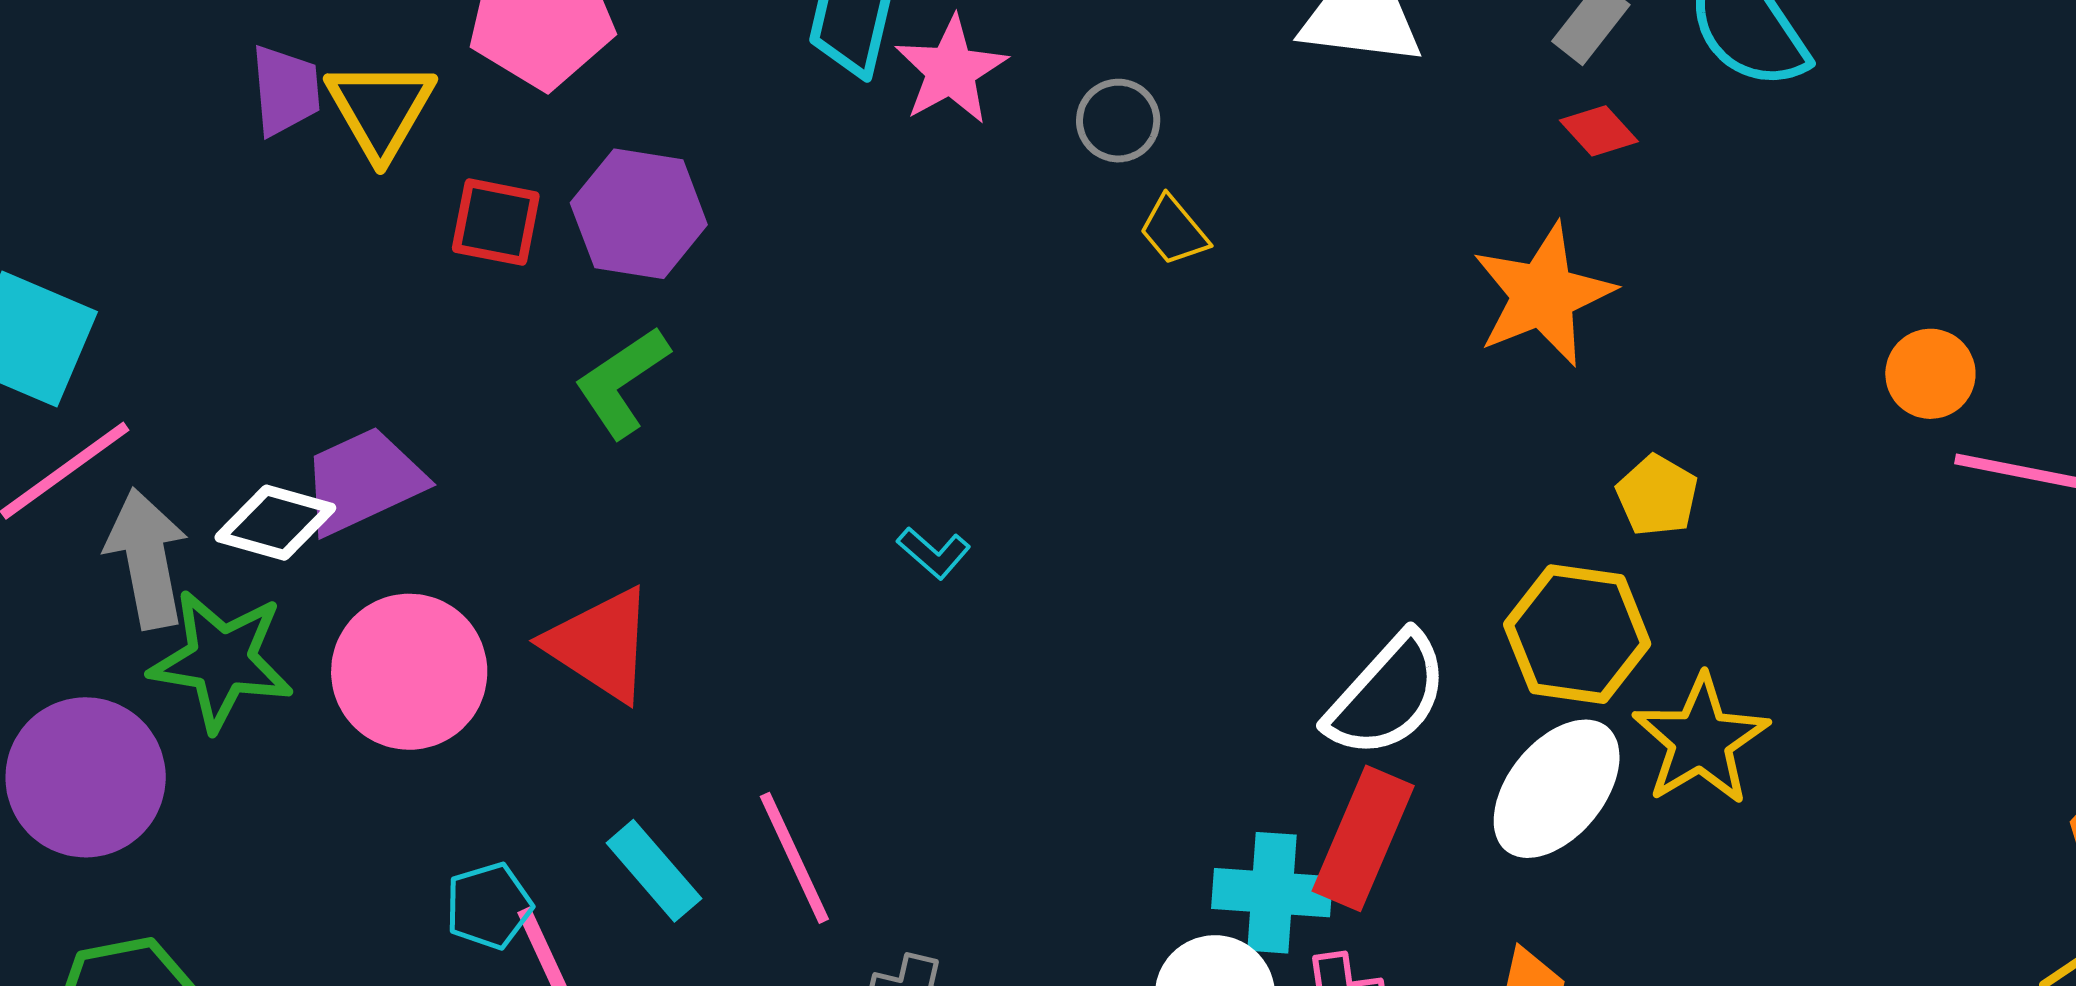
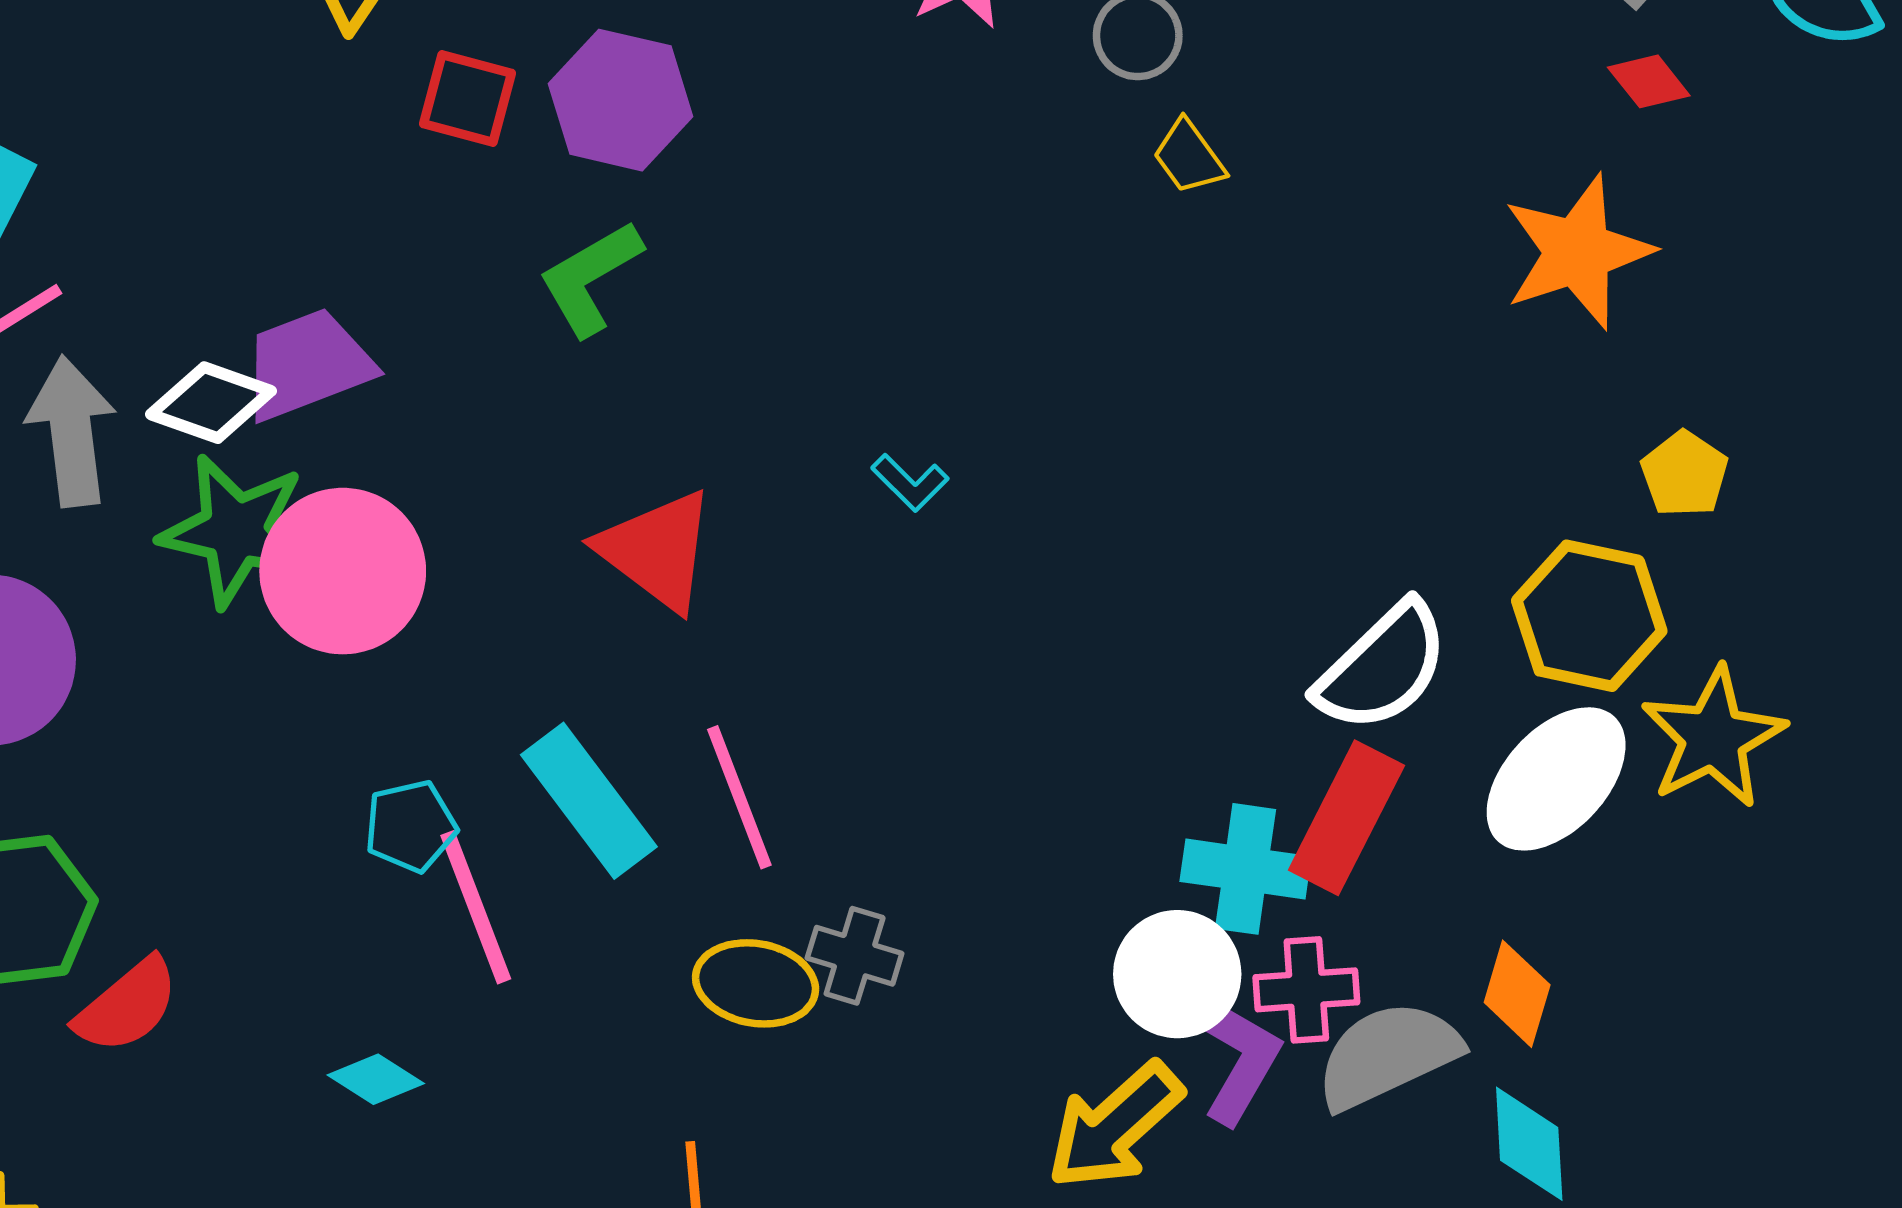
red triangle: (600, 645) -> (657, 550), moved
green star: (221, 660) -> (236, 531), moved
cyan rectangle: (654, 871) -> (589, 801), size x1.4

